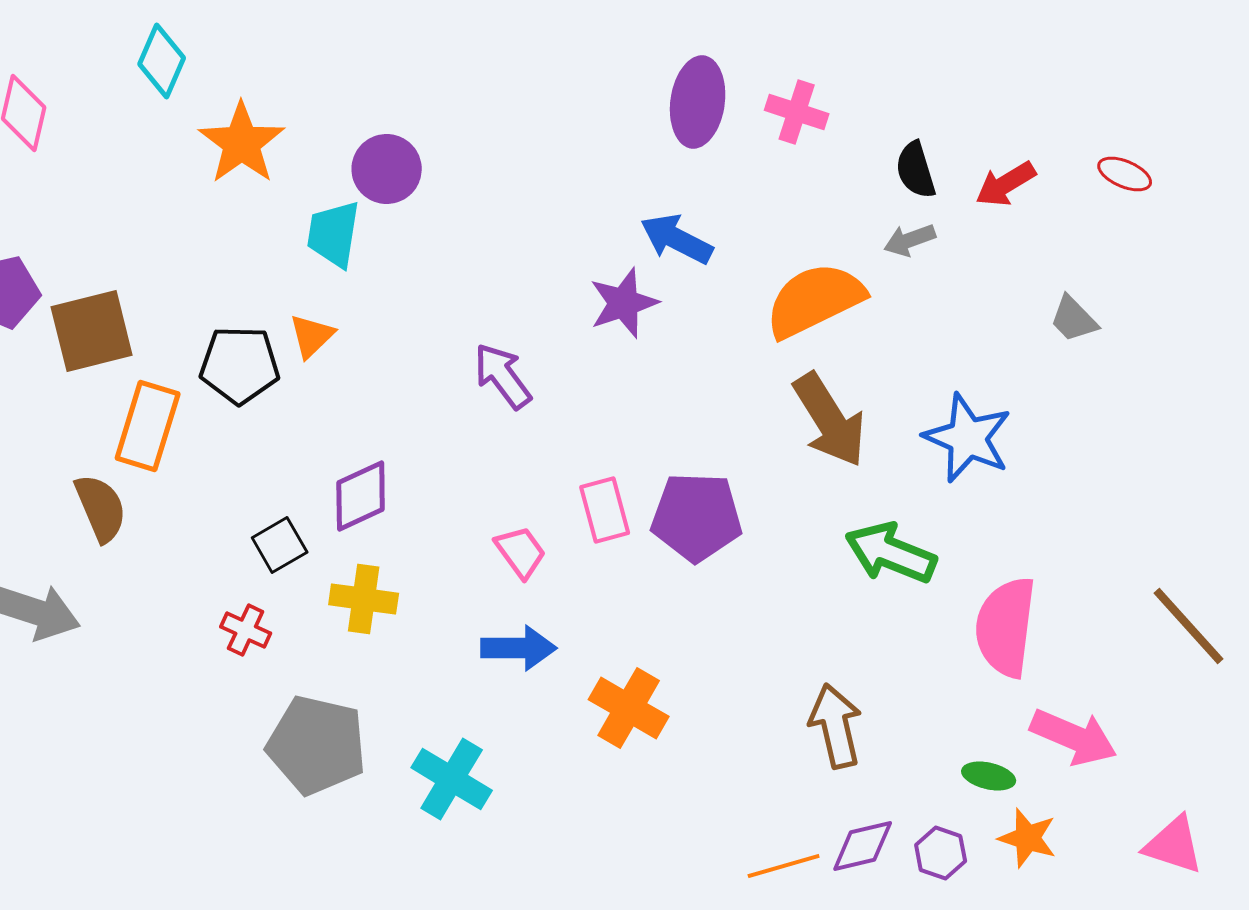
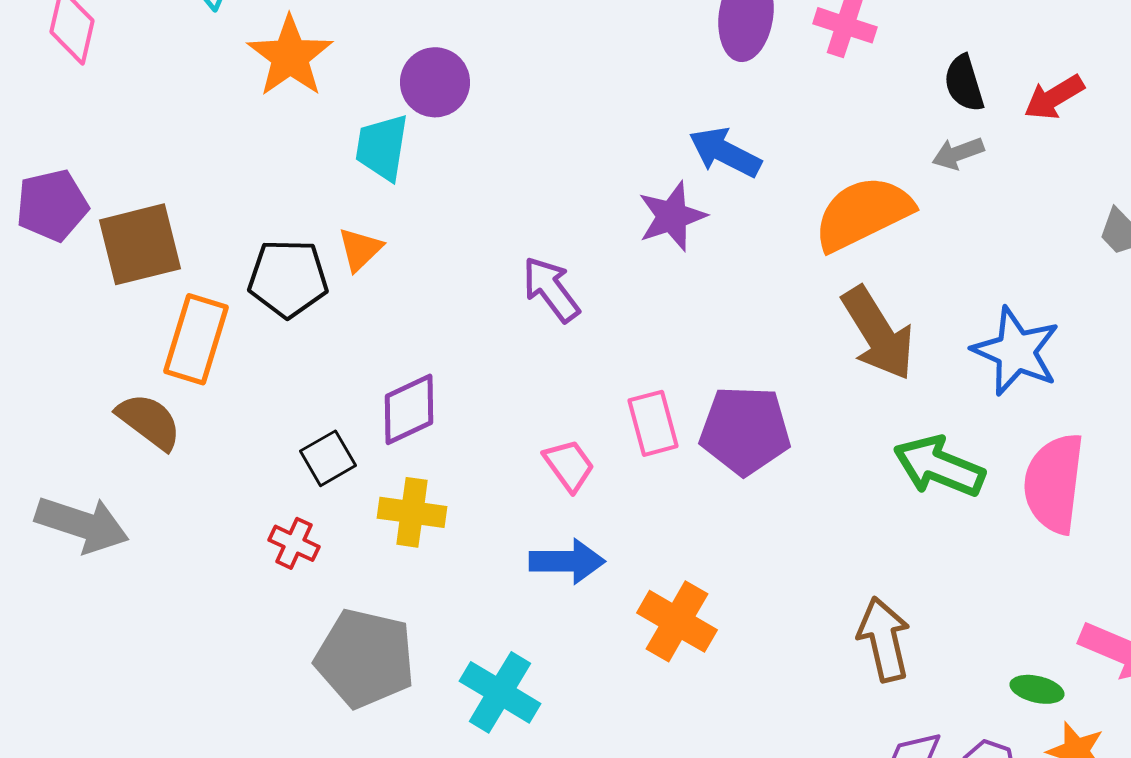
brown semicircle: (101, 508) -> (149, 421), turned -30
pink semicircle: (1006, 627) -> (1054, 483), moved

